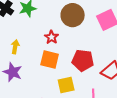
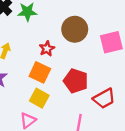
yellow square: (66, 85) -> (39, 98), moved, turned 30

